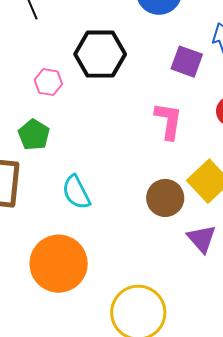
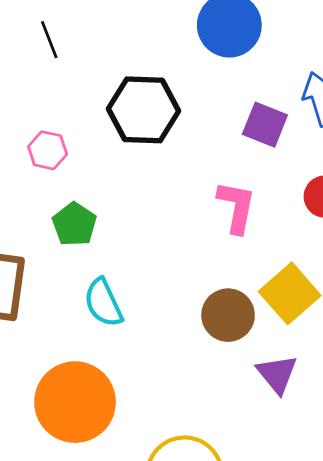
pink hexagon: (48, 82) -> (48, 150), moved
green pentagon: (34, 135) -> (74, 224), moved

